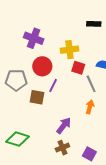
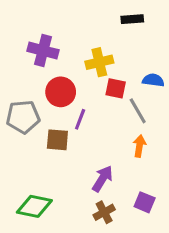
purple square: (89, 154) -> (145, 202), moved

